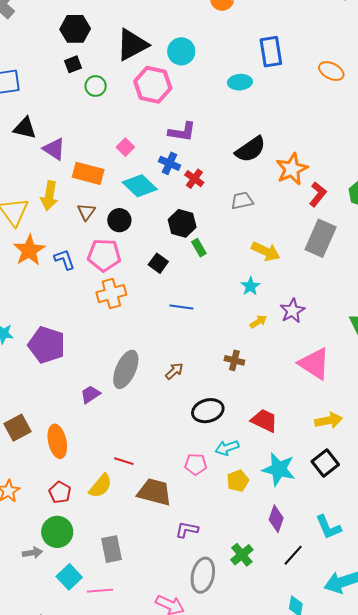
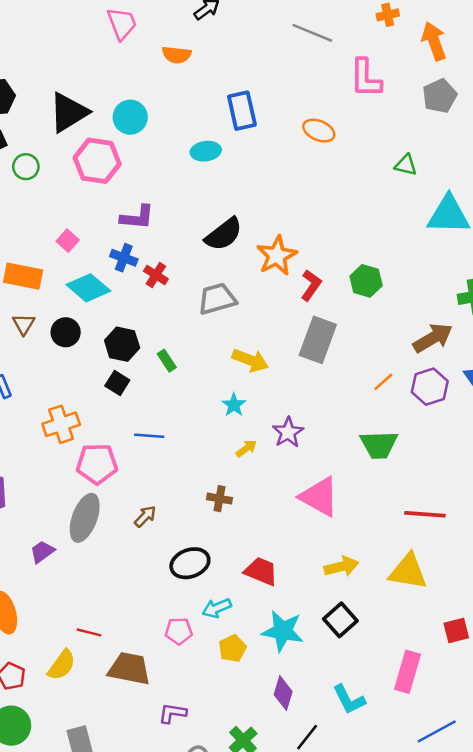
gray trapezoid: (242, 201) -> (217, 299), size x1.4
black hexagon: (182, 223) -> (122, 344), moved
pink pentagon: (104, 255) -> (97, 464), moved

